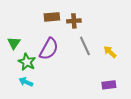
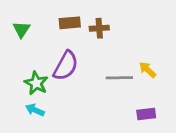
green triangle: (14, 43) -> (21, 30), moved
gray line: (85, 46) -> (119, 78), moved, turned -66

